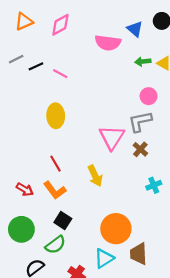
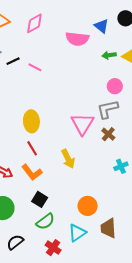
yellow ellipse: (56, 116) -> (31, 121), moved
orange circle: (116, 229) -> (88, 206), size x0.7
green semicircle: (55, 245) -> (45, 221), moved

